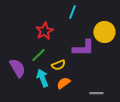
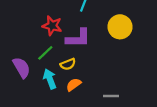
red star: (44, 31) -> (52, 26), turned -30
purple L-shape: (83, 48) -> (78, 38), moved

